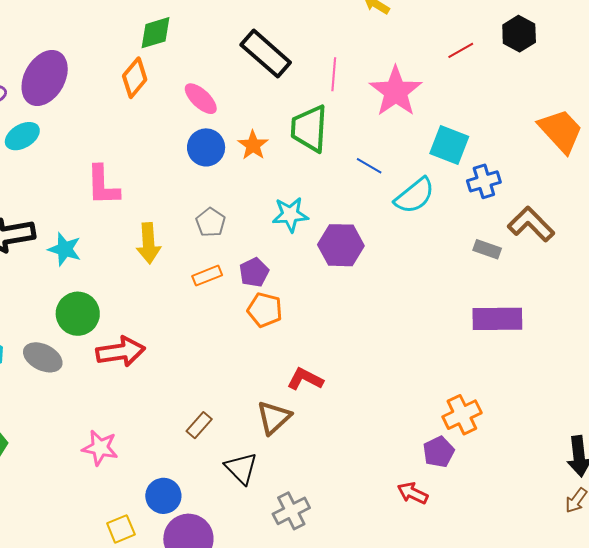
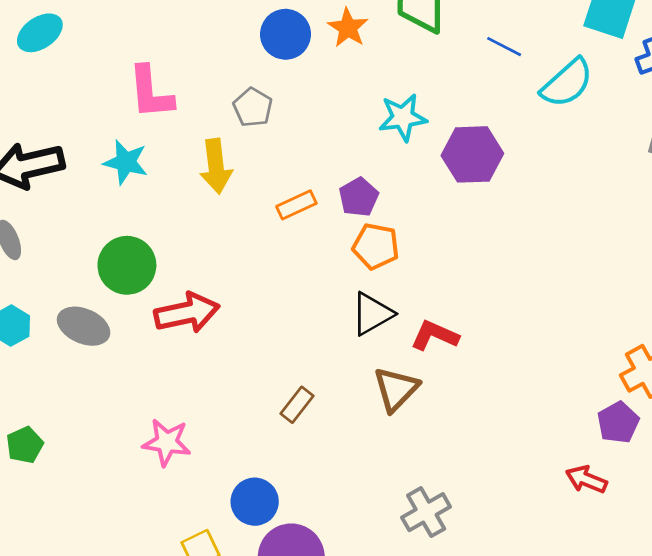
gray pentagon: (211, 222) -> (253, 107), moved
cyan star: (65, 249) -> (126, 162), moved
black triangle: (241, 468) -> (372, 314), moved, turned 48

